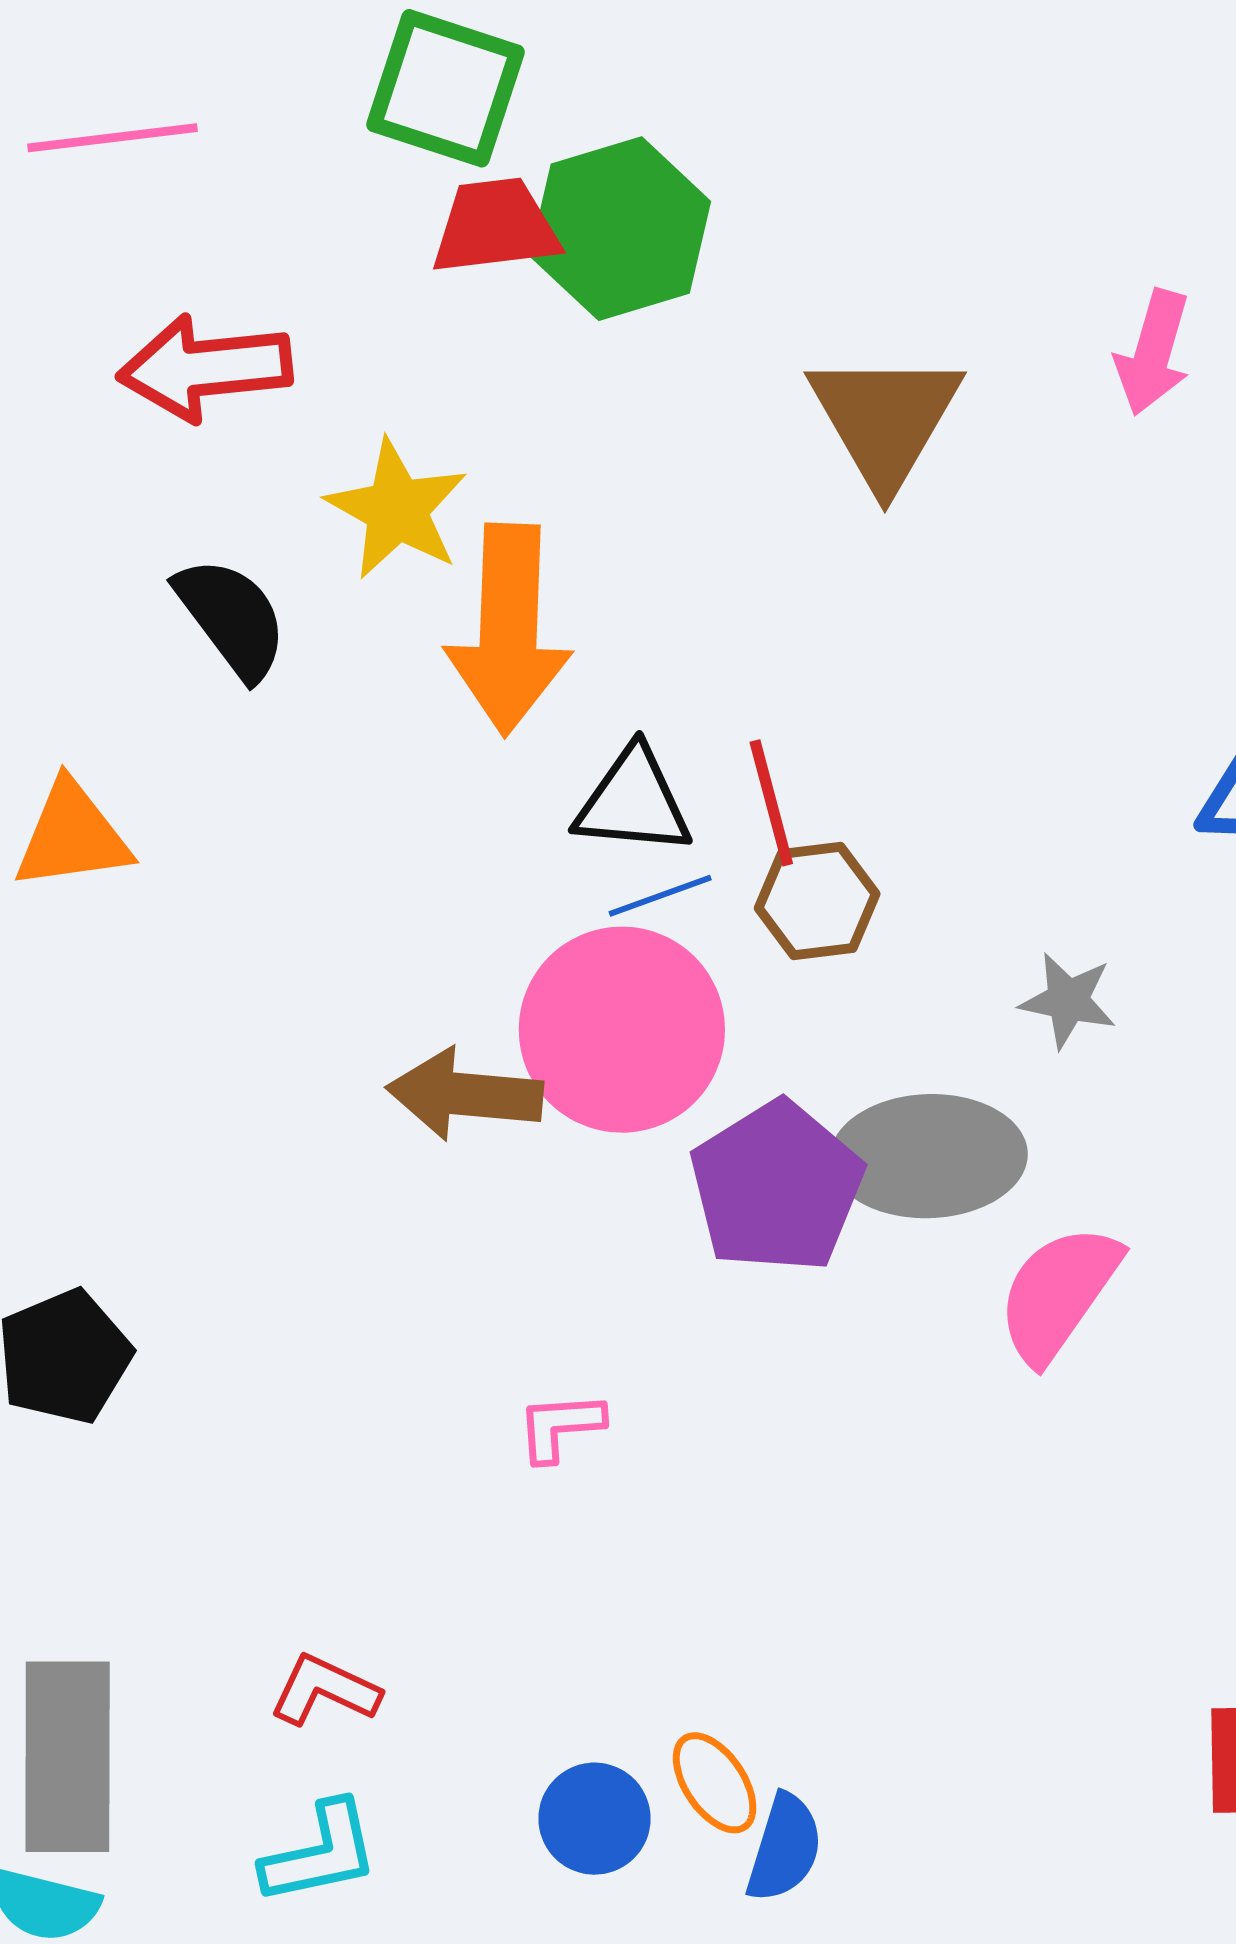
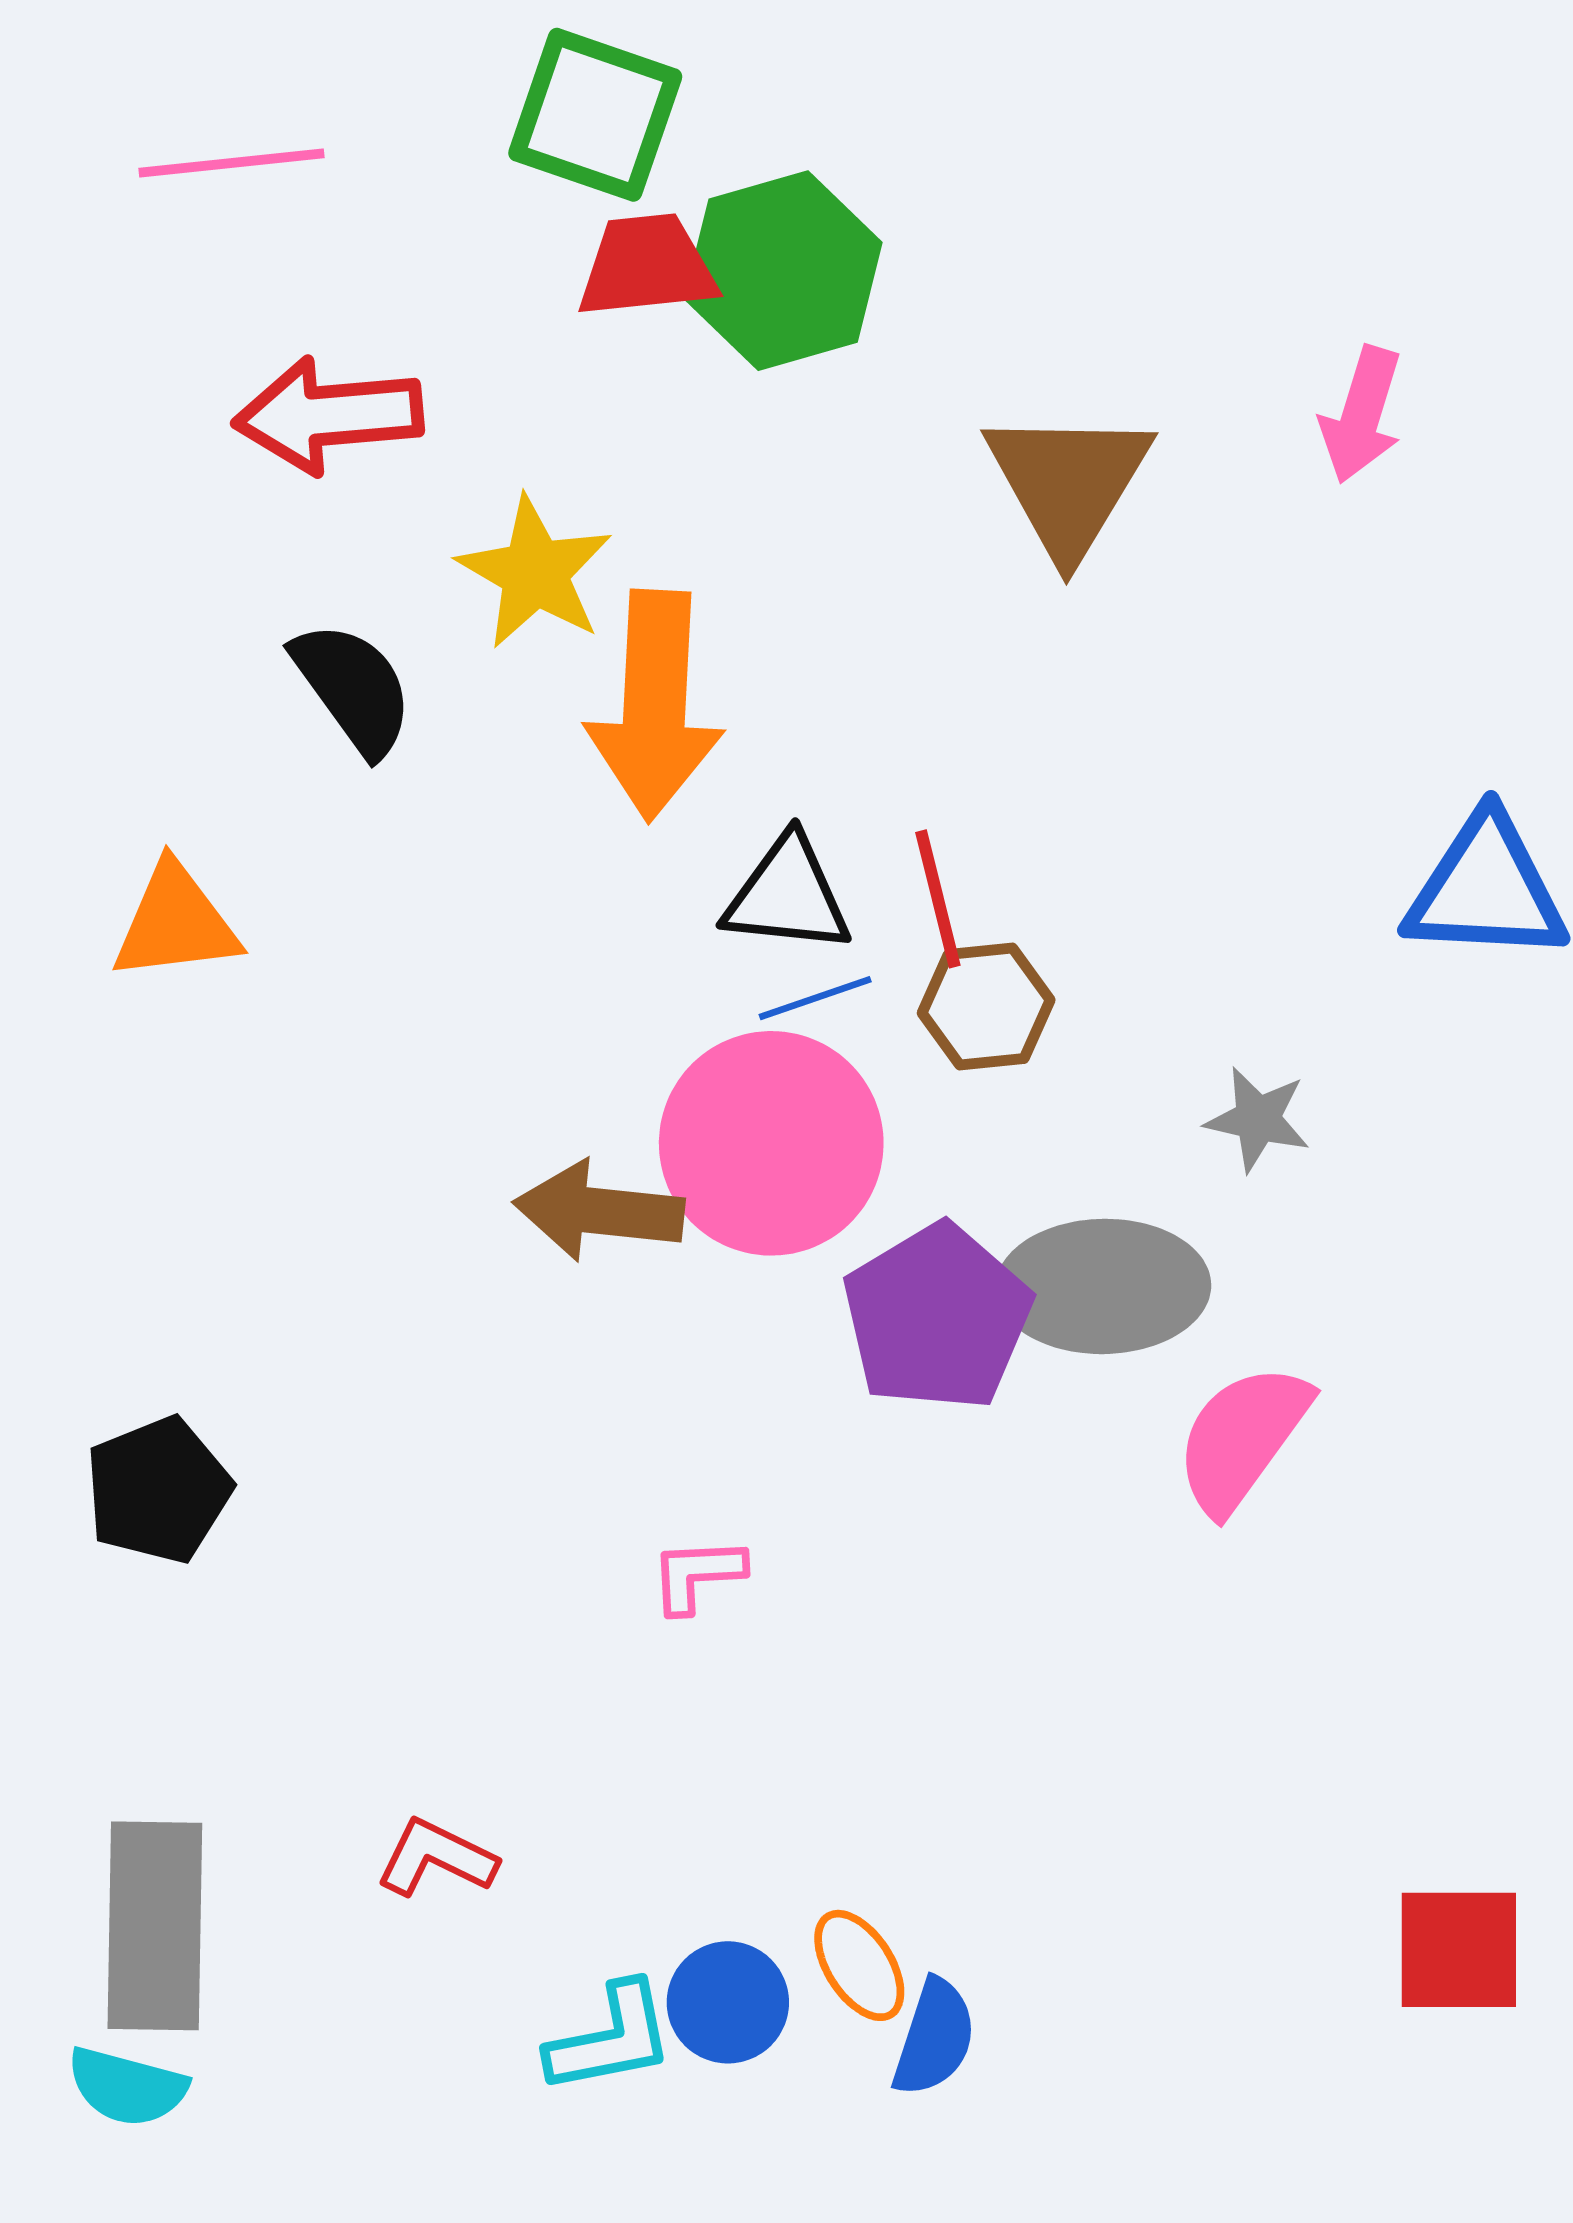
cyan L-shape: (320, 1853) -> (611, 2039), moved

